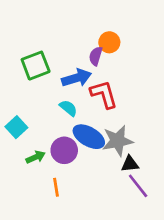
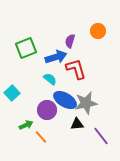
orange circle: (109, 42) -> (98, 31), moved
green arrow: (36, 157) -> (26, 125), moved
black triangle: (130, 164) -> (77, 124), moved
orange line: (56, 187) -> (41, 137), turned -32

